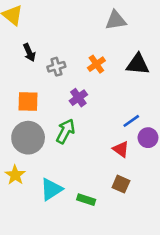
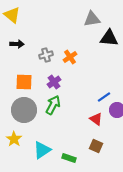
black arrow: (29, 53) -> (17, 44), moved, turned -64
orange cross: (96, 64) -> (70, 57), moved
black triangle: (138, 64) -> (109, 38), moved
purple cross: (78, 98) -> (54, 82), moved

